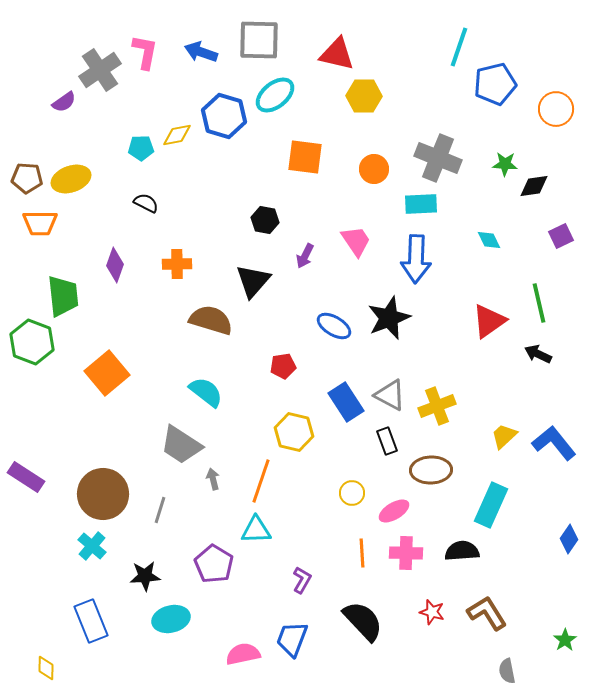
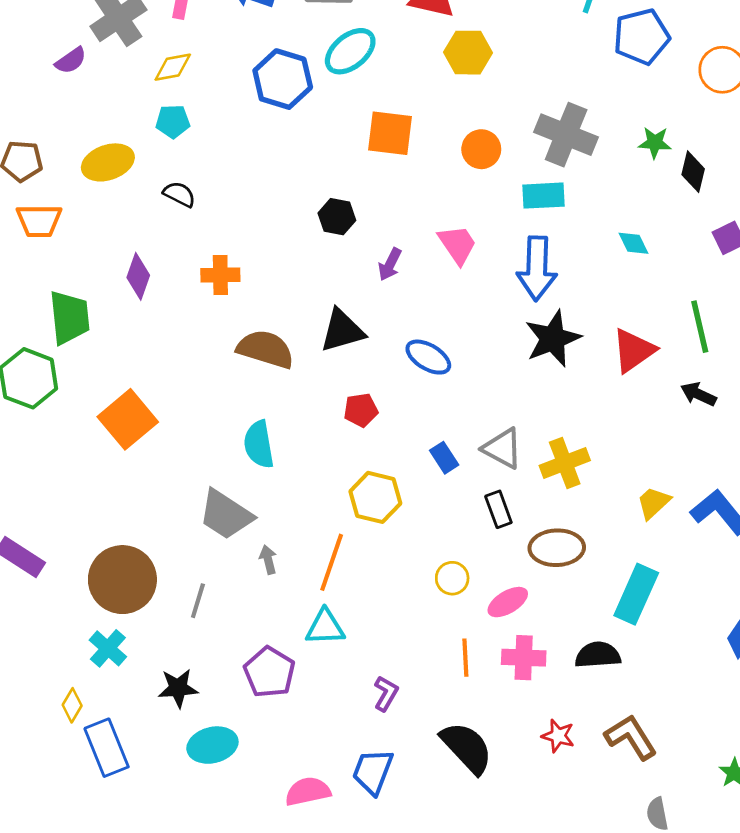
yellow diamond: (177, 135) -> (173, 67), moved
yellow ellipse: (71, 179) -> (108, 162), moved
black diamond: (534, 186) -> (693, 172), turned -68
black triangle: (253, 281) -> (342, 331), moved, turned 33
black star: (389, 318) -> (553, 339), moved
cyan semicircle: (206, 392) -> (259, 444), turned -138
blue rectangle: (346, 402) -> (444, 458), size x0.6
yellow diamond: (46, 668) -> (72, 705), moved, turned 30

